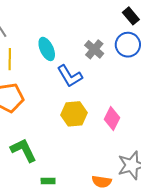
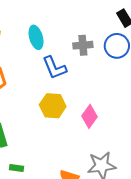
gray cross: (94, 49) -> (83, 45), turned 36

